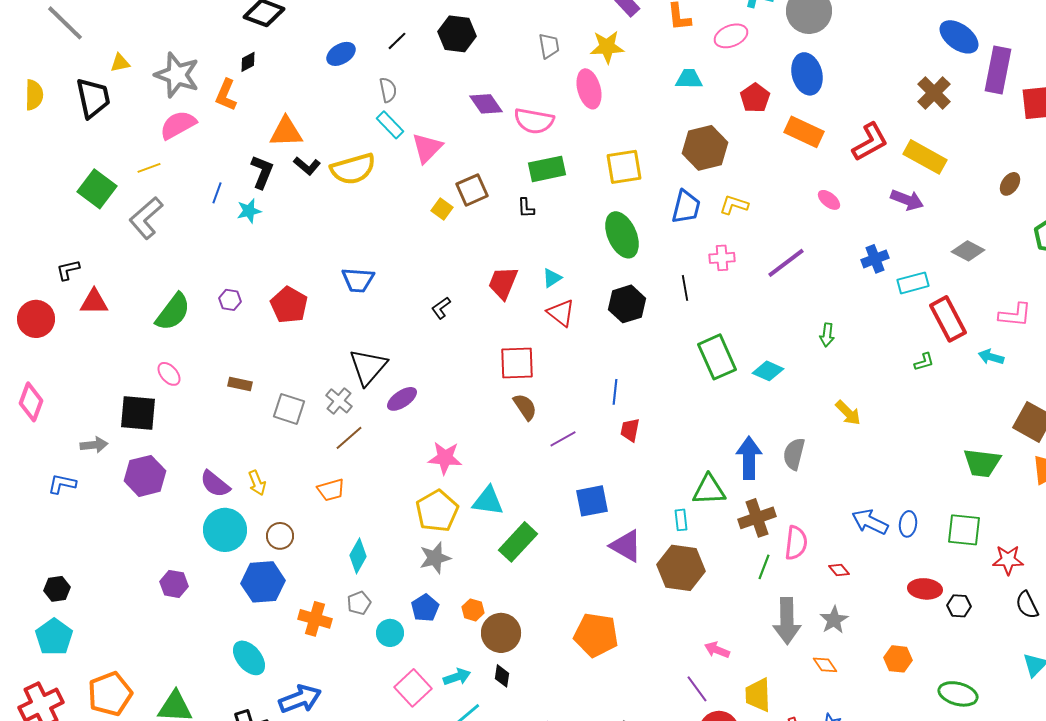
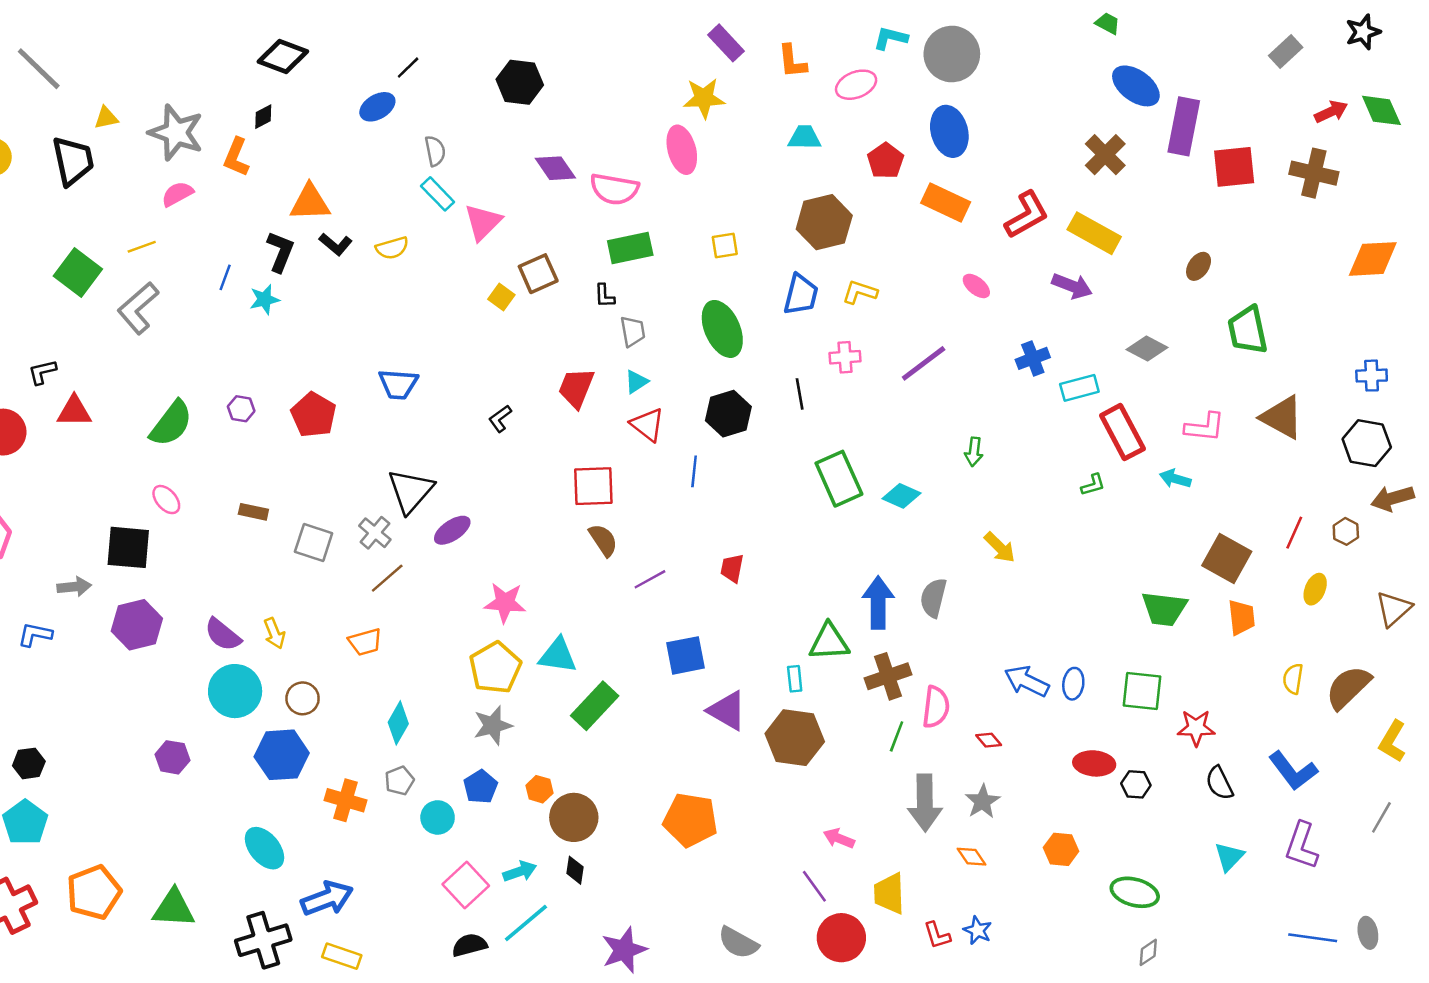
black line: (397, 41) -> (408, 68), moved
gray trapezoid: (549, 46) -> (633, 331), moved
pink semicircle: (178, 125) -> (177, 194), size x0.7
yellow square: (624, 167) -> (725, 245), size x0.6
yellow semicircle: (353, 169) -> (392, 248), size x0.6
blue line: (615, 392) -> (694, 471), moved

